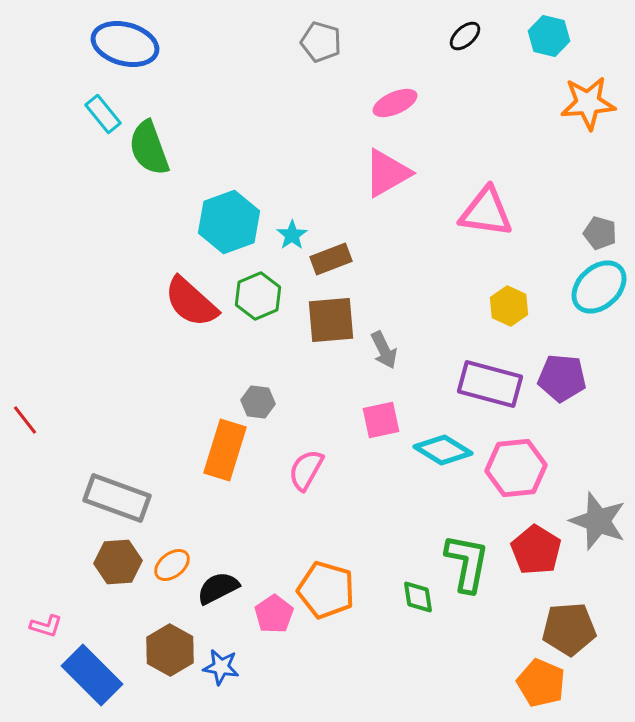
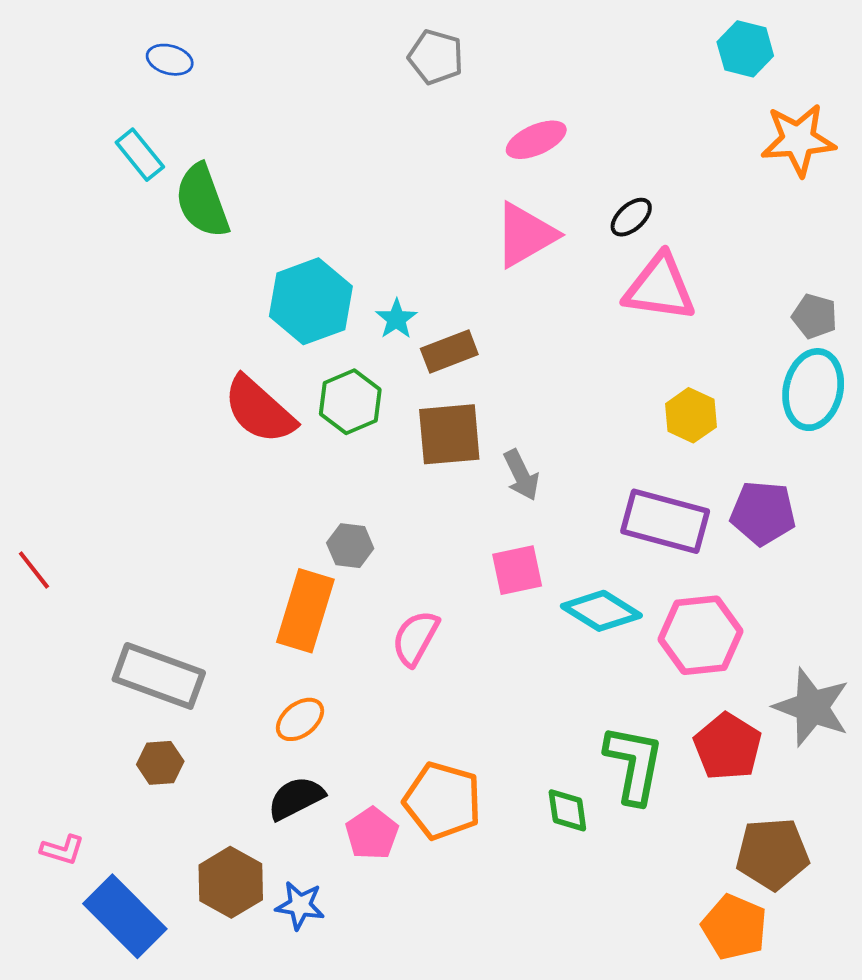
black ellipse: (465, 36) -> (631, 217), moved
blue ellipse: (125, 44) -> (170, 60), size x0.5
cyan ellipse: (599, 287) -> (813, 390), turned -34
brown hexagon: (118, 562) -> (160, 763), size x0.7
orange ellipse: (172, 565) -> (300, 719), moved

